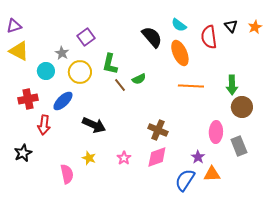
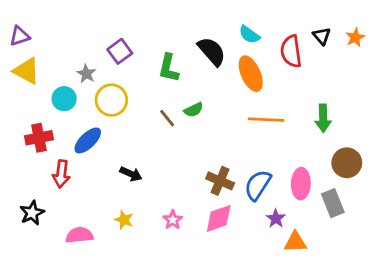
green L-shape: (110, 64) -> (169, 68), moved
brown circle: (242, 107) -> (347, 163), moved
black arrow: (94, 125) -> (131, 174), size x0.7
pink semicircle: (67, 174) -> (79, 235), moved, turned -84
blue semicircle: (185, 180) -> (258, 185), moved

